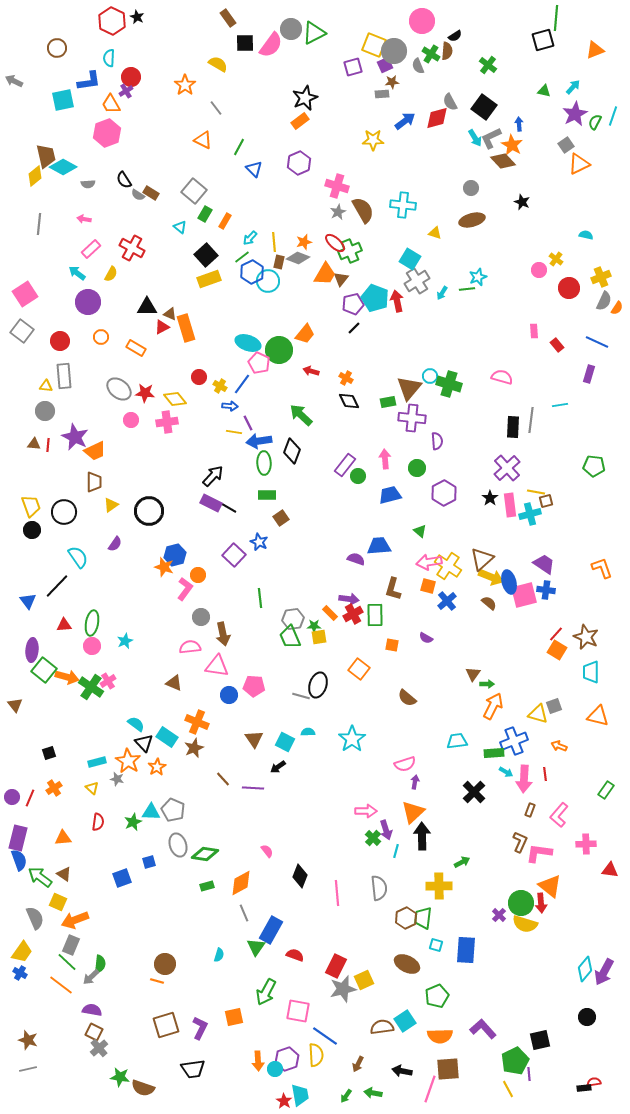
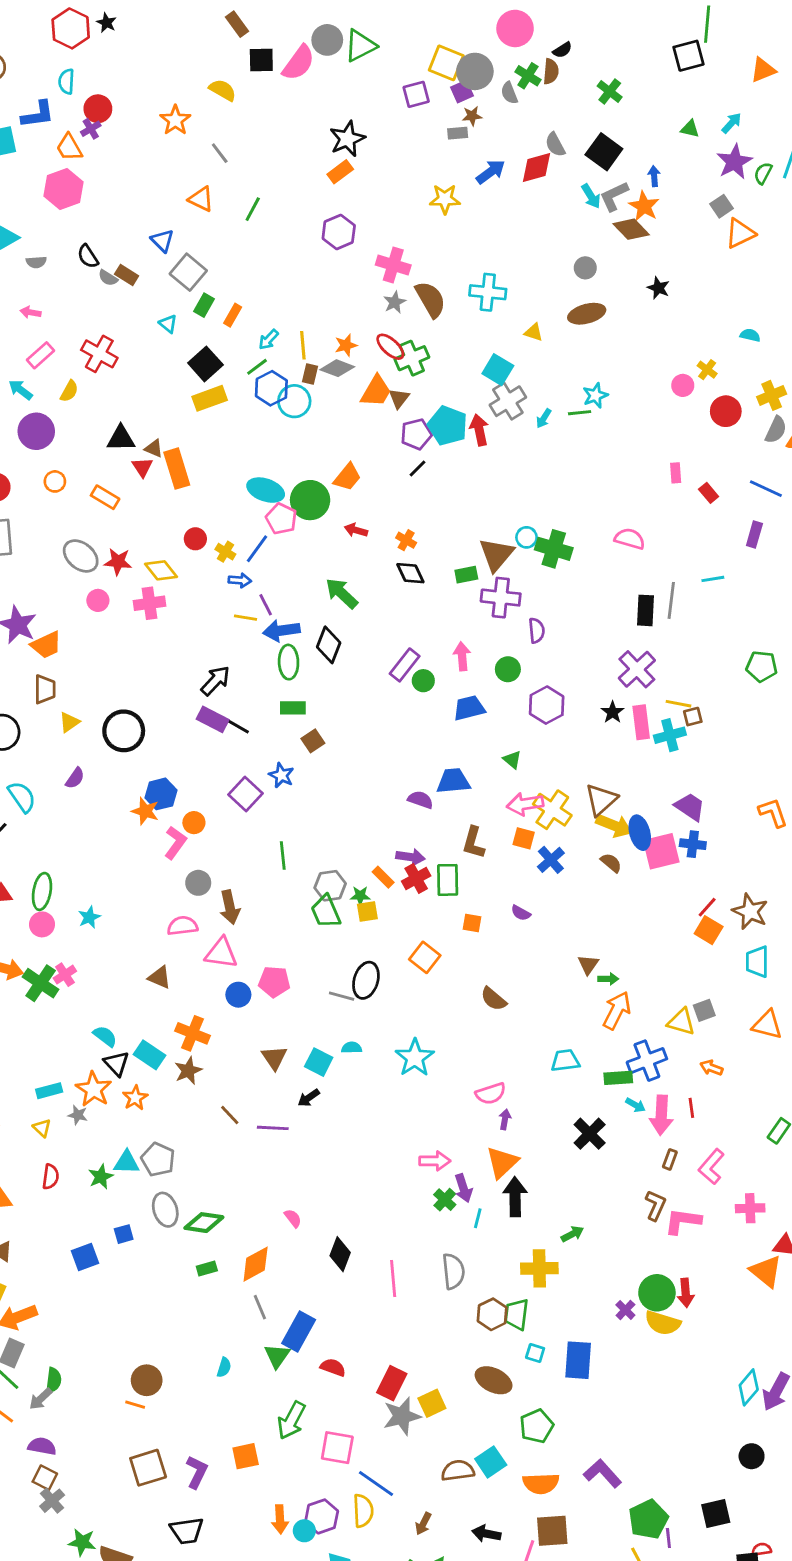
blue triangle: (254, 169) -> (162, 241), moved
red triangle: (162, 327) -> (142, 467), turned -35
orange triangle: (550, 886) -> (766, 1271), moved
black square: (540, 1040) -> (716, 1514), moved

